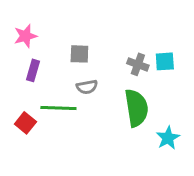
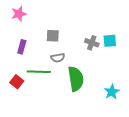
pink star: (25, 36) -> (19, 14), moved
green semicircle: (136, 108) -> (76, 79), moved

